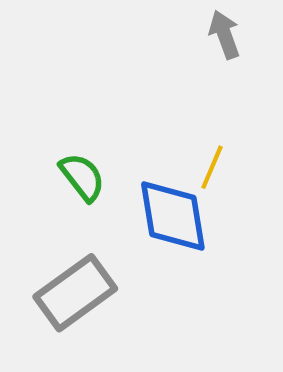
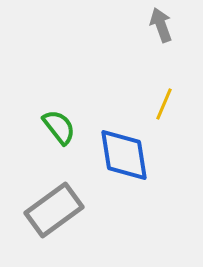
yellow line: (212, 167) -> (164, 104), moved

